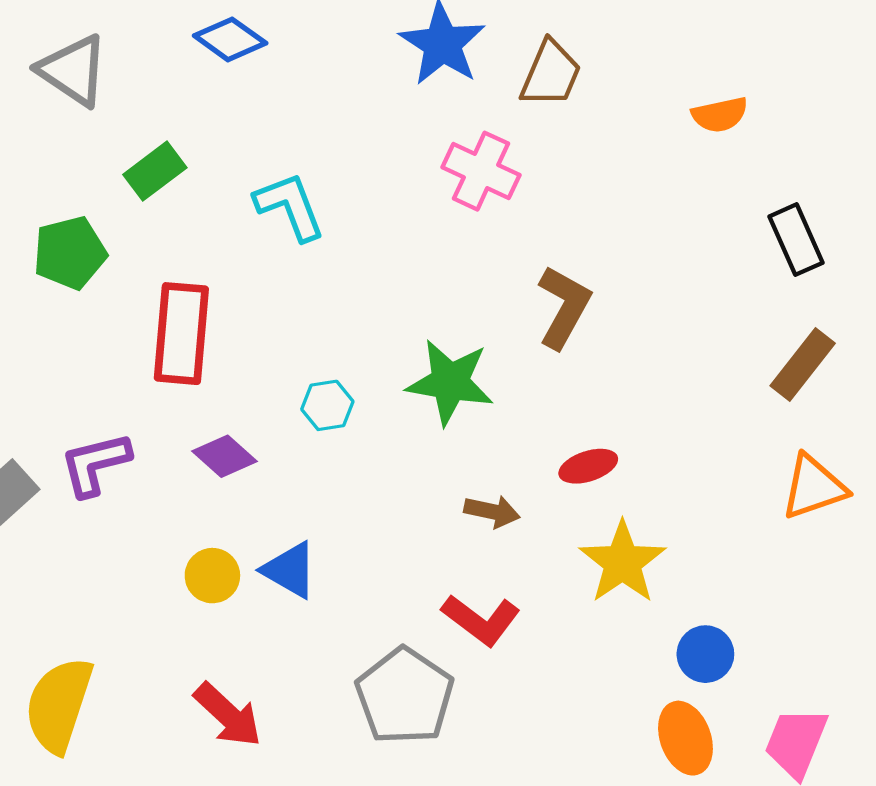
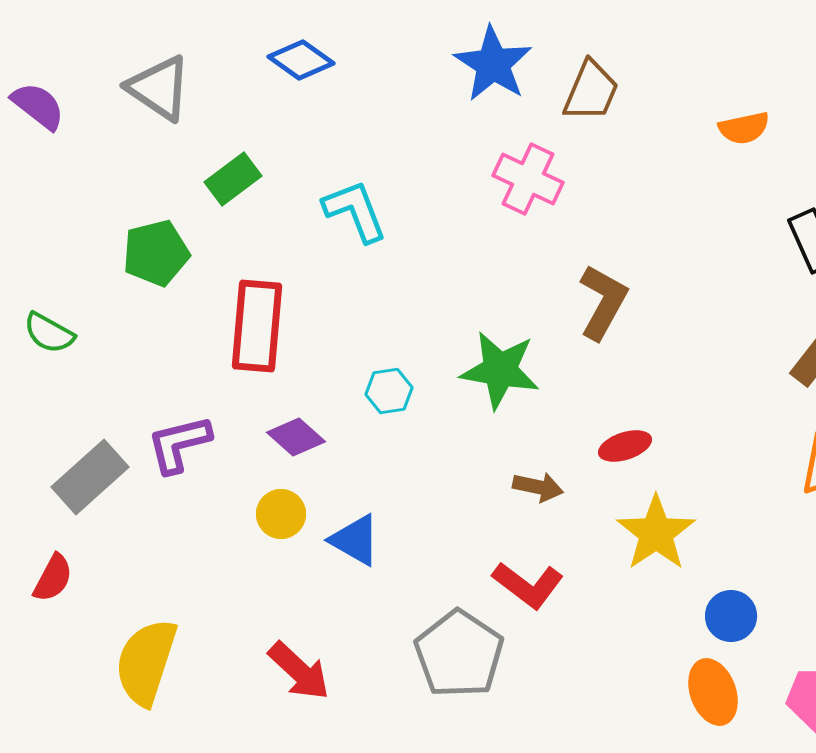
yellow circle: (212, 576) -> (281, 514), moved

